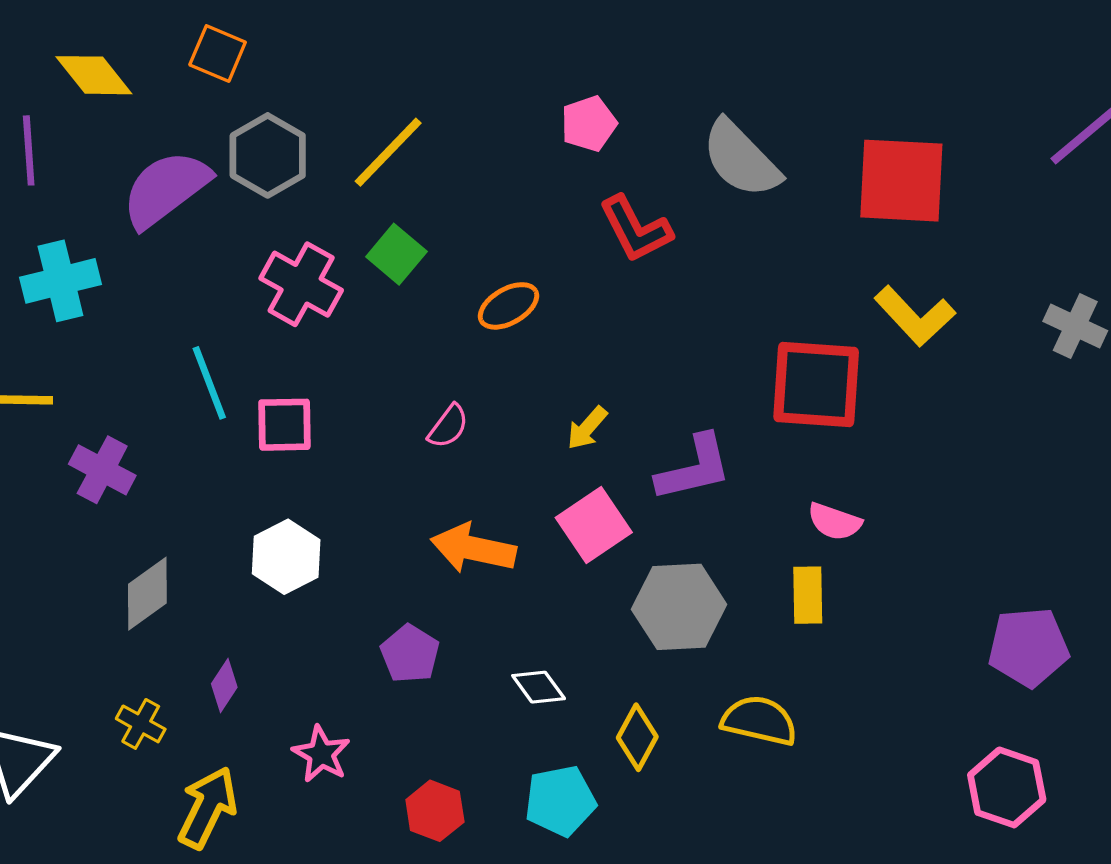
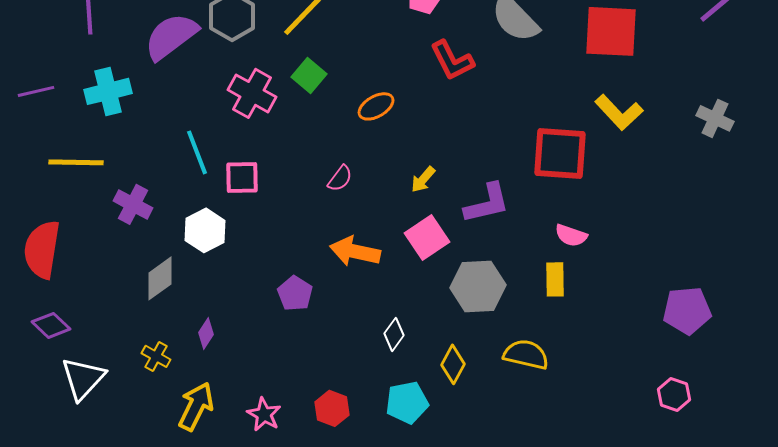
white hexagon: (286, 557) -> (205, 230), moved
purple pentagon: (410, 654) -> (295, 293), moved
white diamond: (539, 687) -> (394, 334), turned 72
pink star: (321, 754) -> (264, 414), moved
pink hexagon: (1007, 787) -> (674, 394), size x0.7

